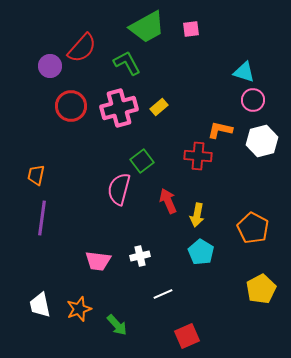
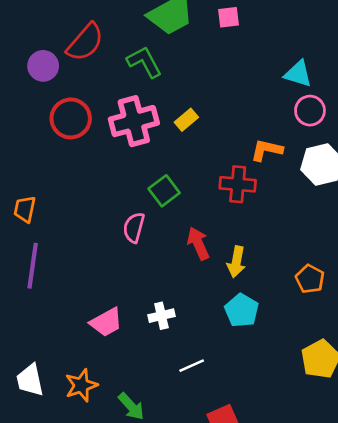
pink semicircle: (119, 189) -> (134, 228), size x0.7
orange pentagon: (253, 228) -> (310, 279), size x0.7
pink trapezoid: (98, 261) -> (106, 322), turned -36

